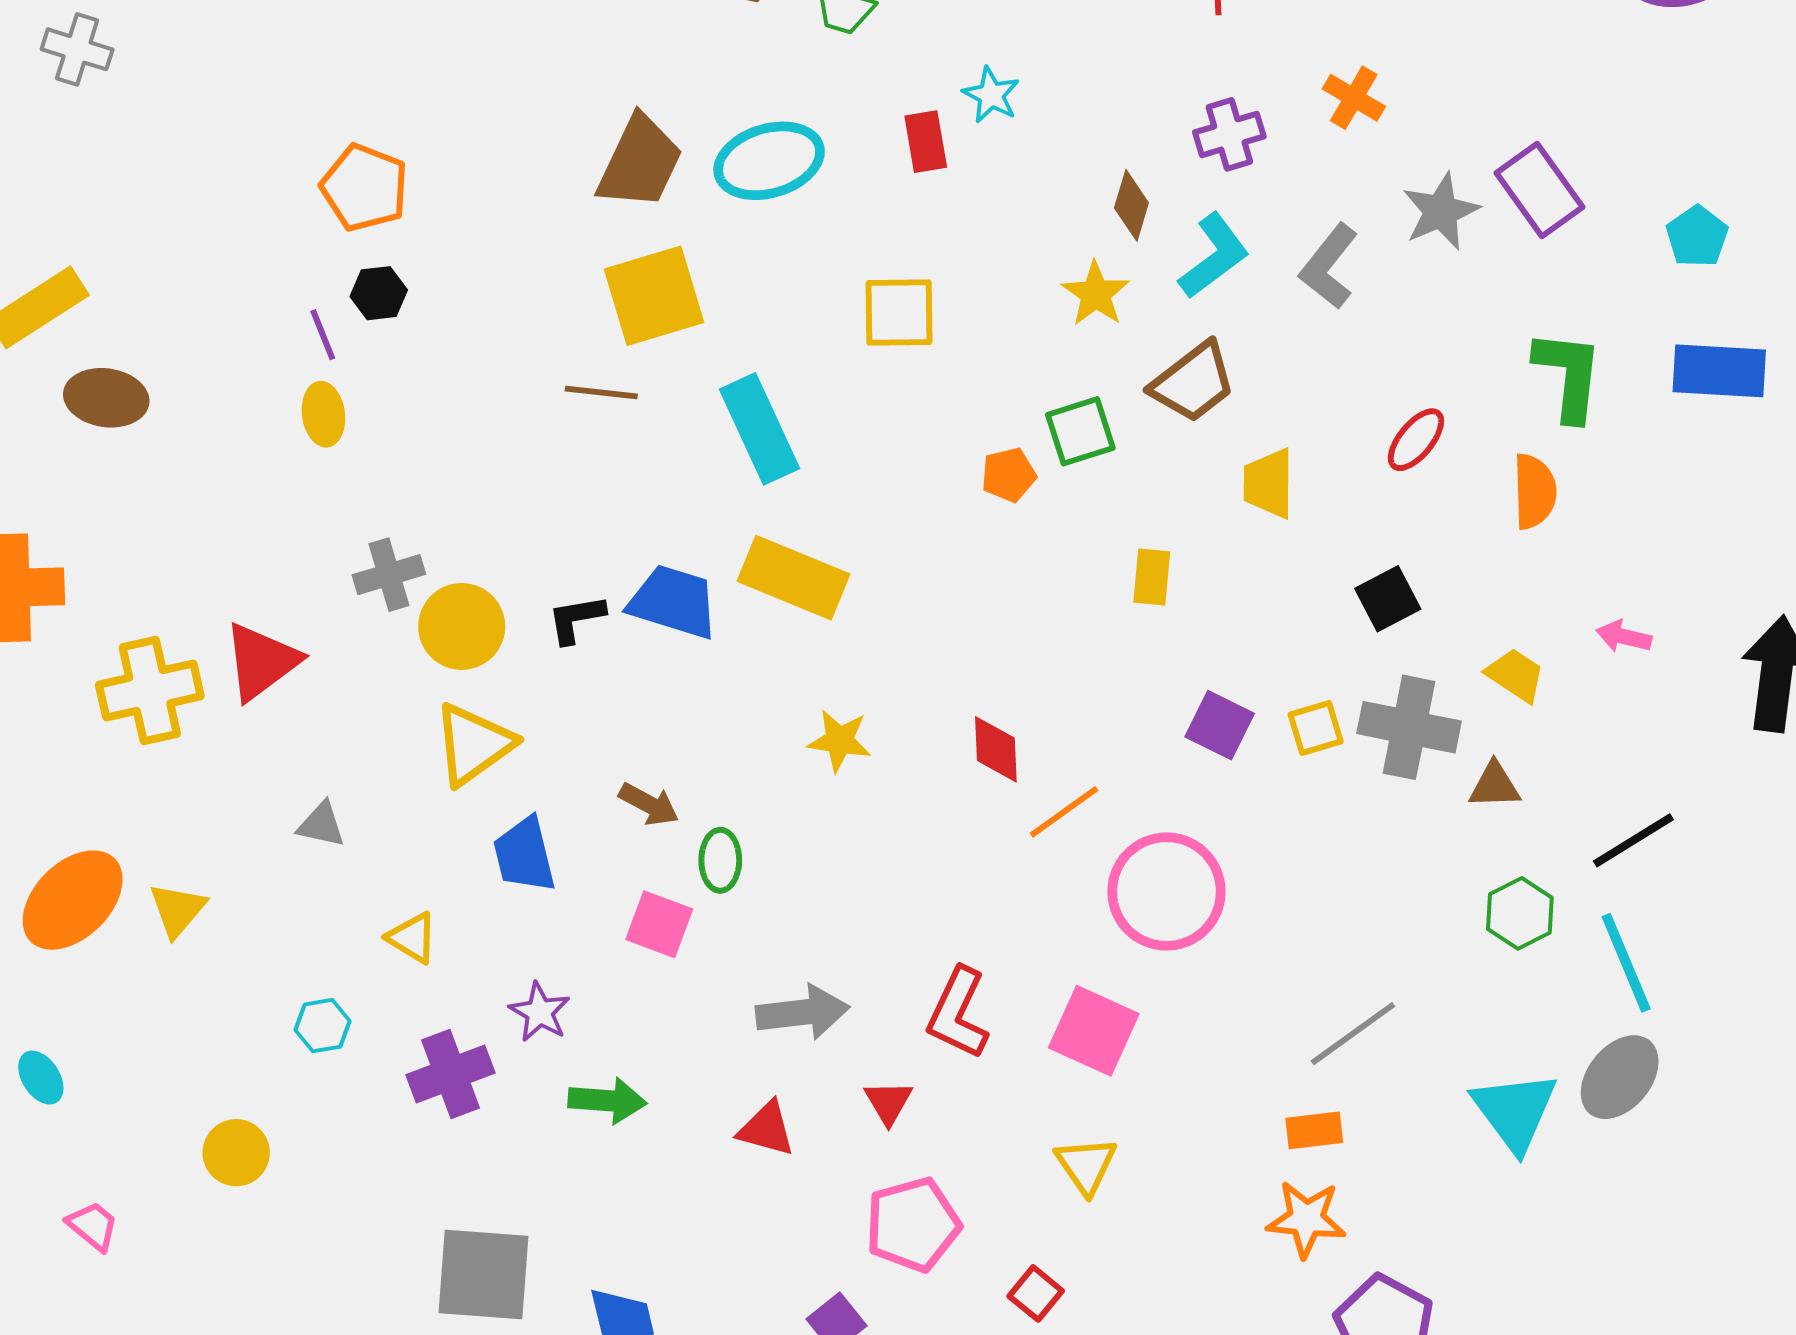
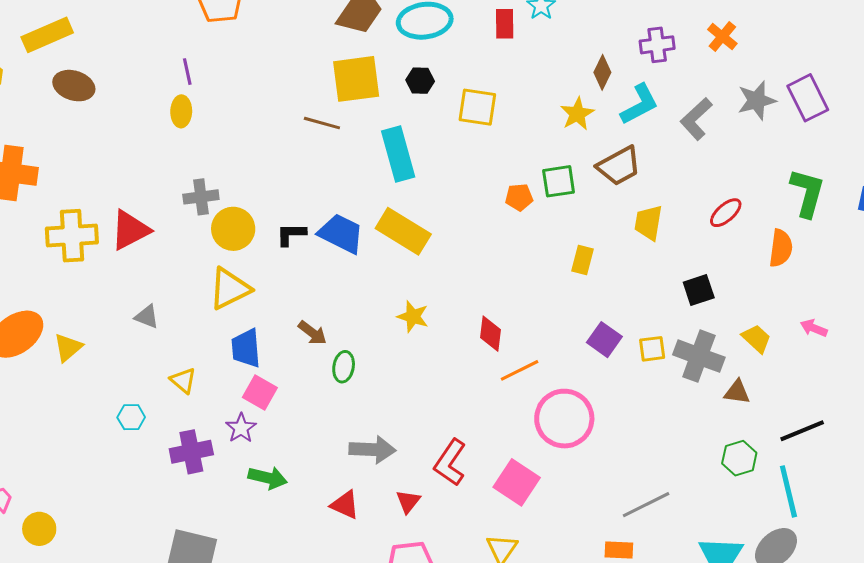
black hexagon: (379, 293) -> (420, 81), moved
pink square: (659, 924) -> (260, 393), moved
yellow circle: (236, 1153) -> (39, 529), moved

